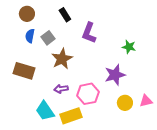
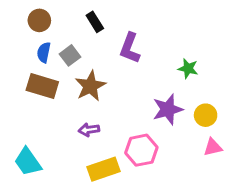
brown rectangle: (24, 71) -> (42, 86), moved
pink hexagon: (88, 94) -> (141, 150), moved
yellow circle: (125, 103) -> (206, 115), moved
cyan trapezoid: (45, 111) -> (28, 162), moved

